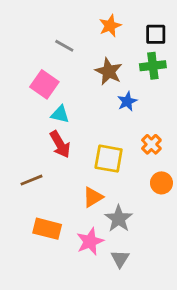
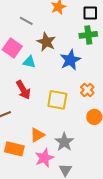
brown star: (109, 71) -> (46, 42), moved
blue star: (127, 101) -> (70, 60), size x1.5
cyan triangle: (60, 114) -> (29, 62), moved
orange triangle: (93, 197) -> (37, 135), moved

